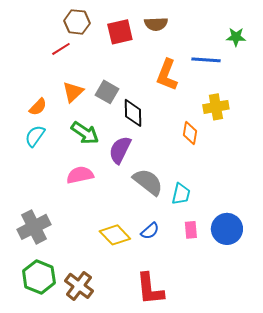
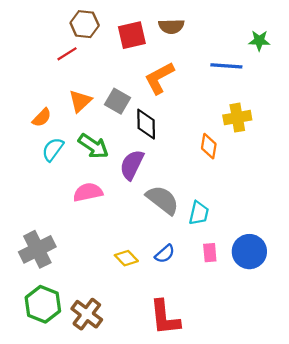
orange L-shape: (167, 75) -> (159, 78), moved, turned 40
cyan semicircle: (35, 136) -> (53, 149), moved
yellow diamond: (115, 235) -> (126, 258), size x0.7

